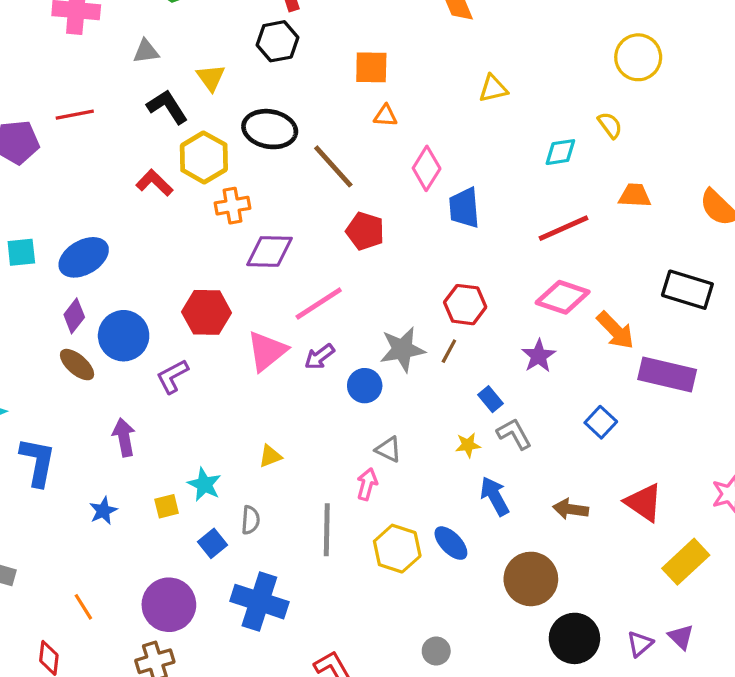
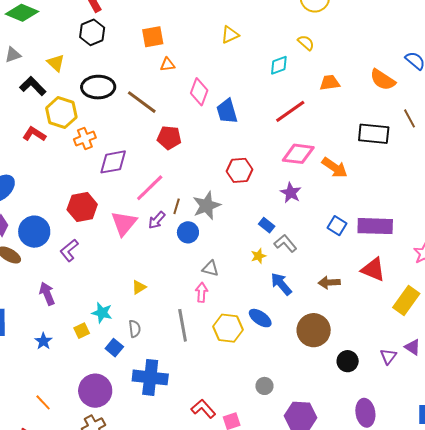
brown line: (449, 351) -> (177, 206), moved
purple rectangle: (667, 374) -> (375, 226), moved
black circle: (574, 638) -> (348, 361), size x0.7

